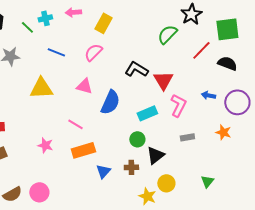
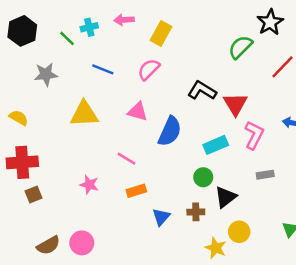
orange rectangle: (83, 150) -> (136, 191), size x0.7

